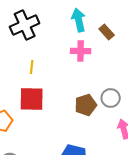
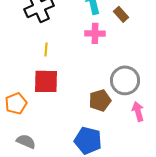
gray circle: (111, 98) -> (125, 80), size x1.5
brown pentagon: (86, 105) -> (100, 100), moved

